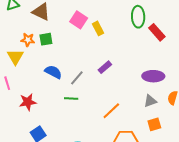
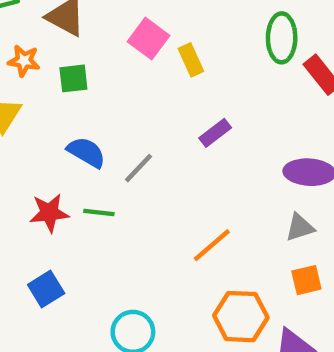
orange star: (28, 40) -> (24, 61), moved
purple rectangle: (105, 67) -> (215, 133), moved
green line: (71, 99) -> (99, 212), moved
red star: (28, 102) -> (49, 213), moved

